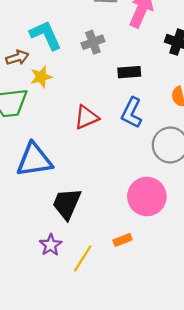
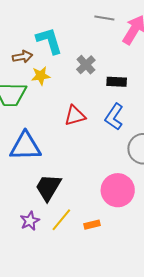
gray cross: (93, 42) -> (86, 65), moved, turned -30
yellow line: (83, 259) -> (61, 220), moved

